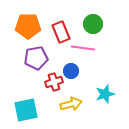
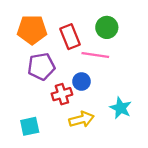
cyan star: (105, 94) -> (121, 108), turned -30
cyan square: (26, 110) -> (30, 126), size x0.7

